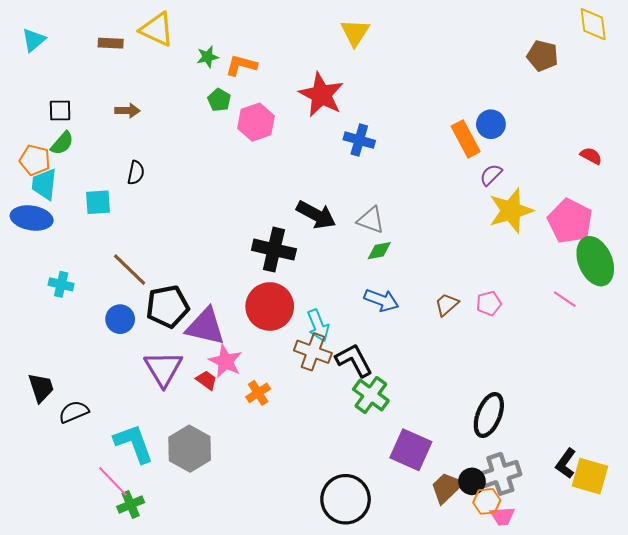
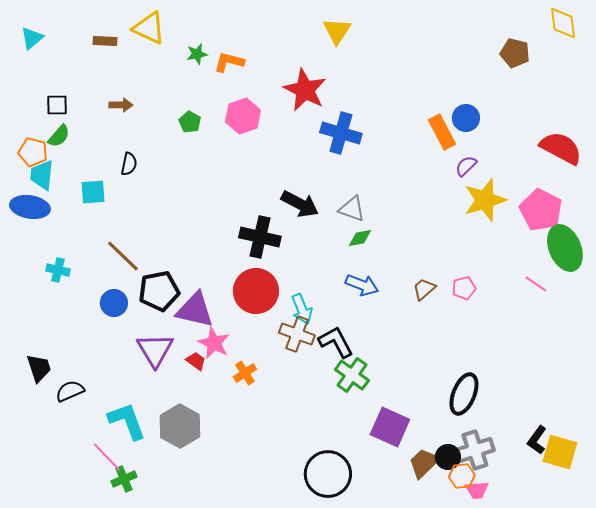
green pentagon: (219, 100) -> (190, 122), moved
blue cross: (359, 140) -> (341, 133), size x1.4
red semicircle: (591, 156) -> (561, 148), size x2.0

